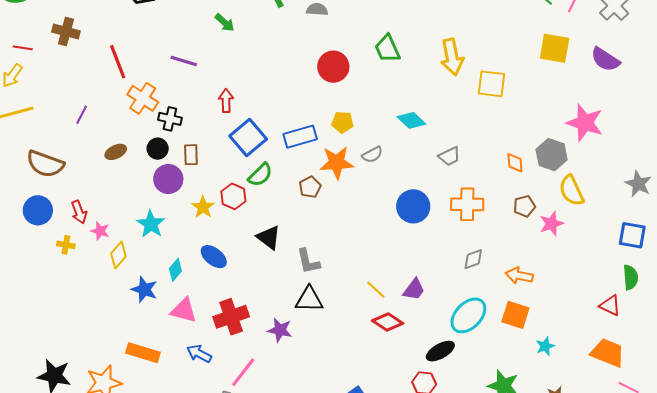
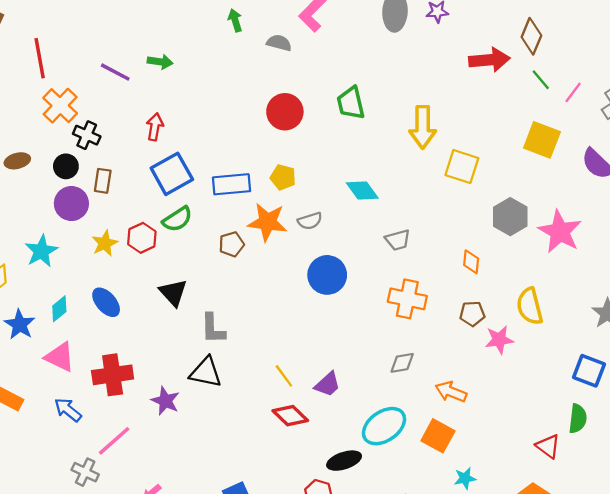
green arrow: (225, 23) -> (160, 62), moved, turned -45
gray hexagon: (552, 155) -> (510, 217), moved
blue circle: (413, 206) -> (327, 275), moved

